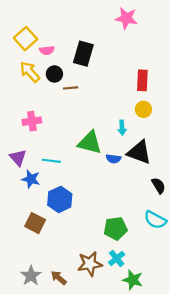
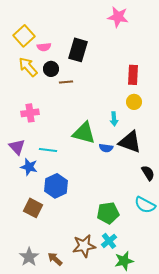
green star: (133, 280) -> (124, 261), turned -30

